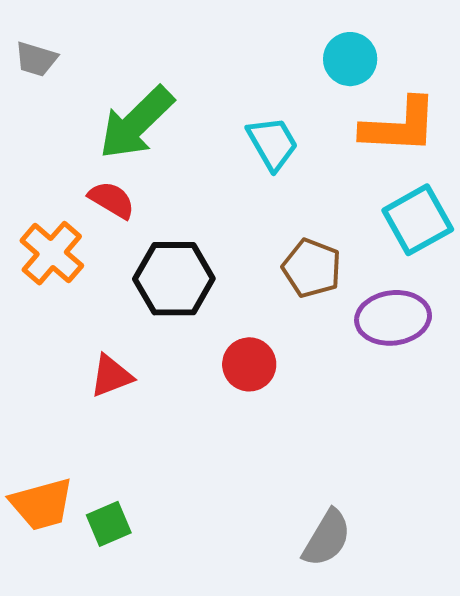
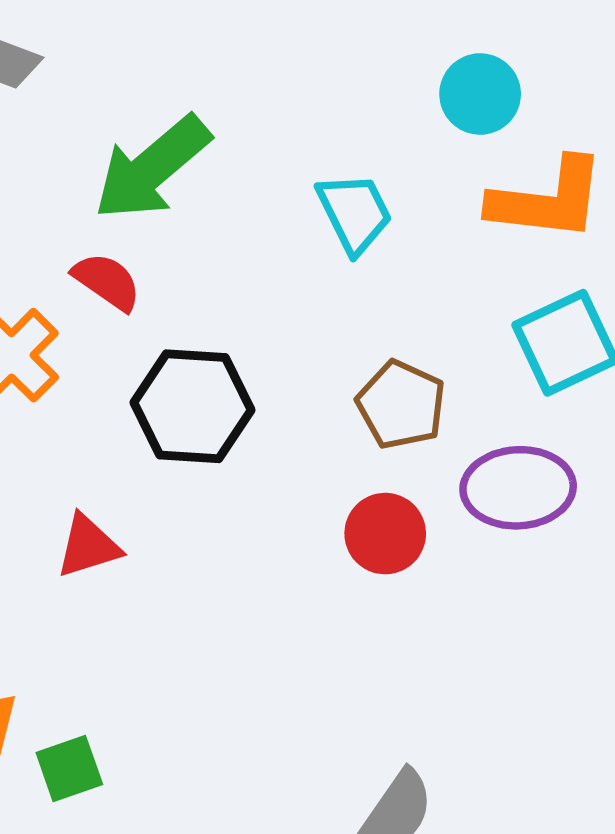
red circle: (249, 364) -> (385, 534), moved

